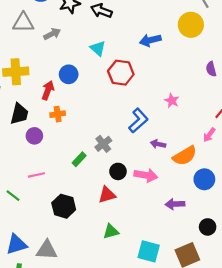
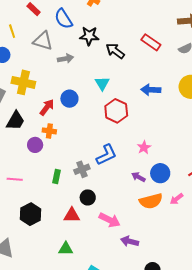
pink star: (172, 101) -> (144, 147), moved
blue L-shape: (138, 121) -> (106, 155), moved
pink arrow: (209, 135) -> (177, 199), moved
purple circle: (34, 136) -> (35, 145), moved
purple arrow: (158, 144) -> (138, 177), moved
green rectangle: (79, 159) -> (57, 177), turned -48
pink arrow: (146, 175) -> (110, 220), moved
blue circle: (204, 179) -> (160, 173), moved

